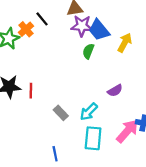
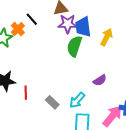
blue trapezoid: (99, 30) -> (83, 27), turned 35
green semicircle: (88, 51) -> (74, 46), size x1.5
red line: (31, 91) -> (26, 93), moved

